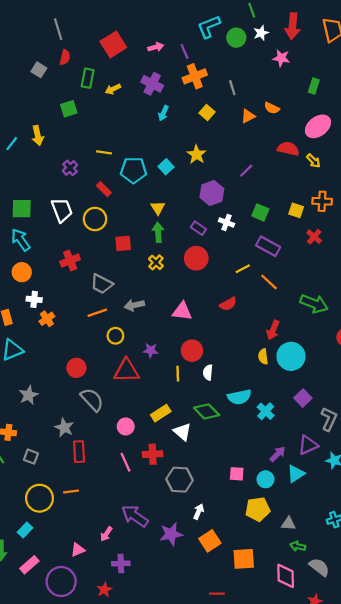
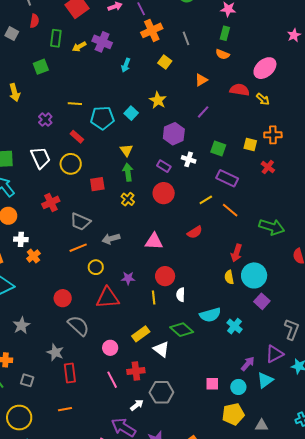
purple cross: (152, 84) -> (102, 42), moved
green rectangle: (314, 86) -> (225, 33), moved
orange triangle: (248, 116) -> (201, 80), moved
purple square: (303, 398) -> (262, 301), moved
yellow circle: (39, 498) -> (19, 418), moved
white arrow: (199, 512) -> (137, 405), moved, turned 32

